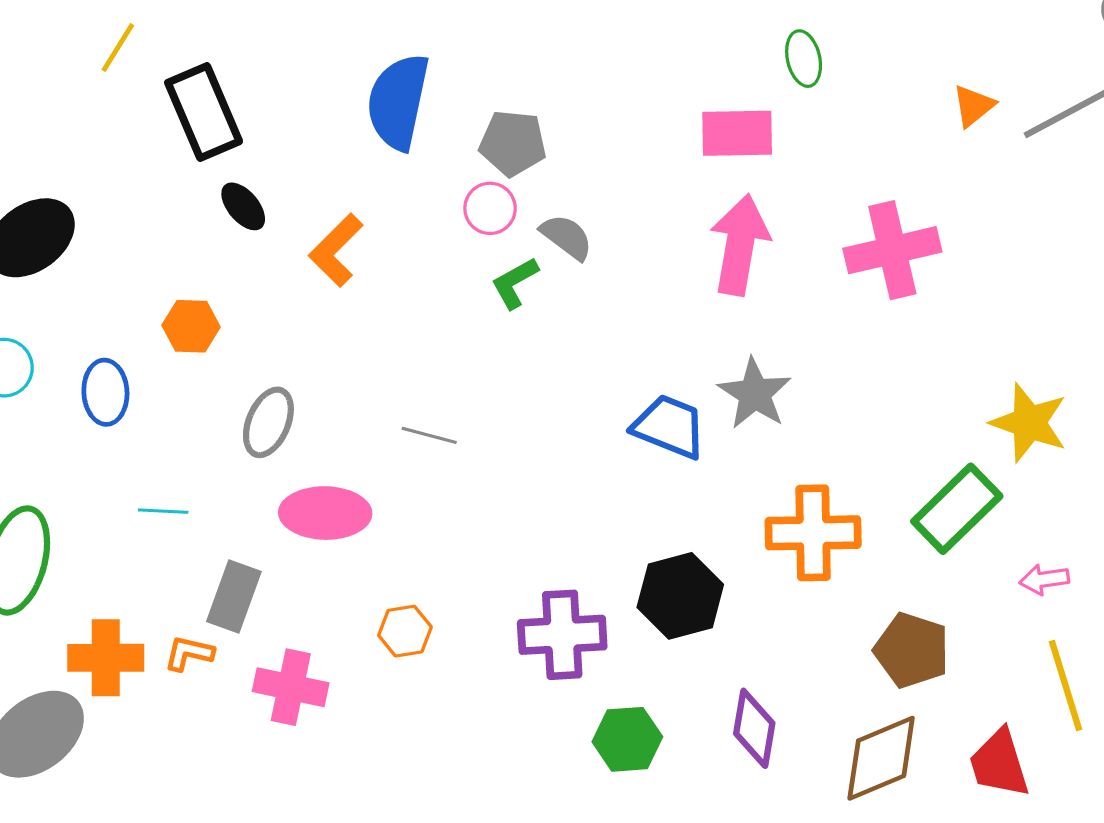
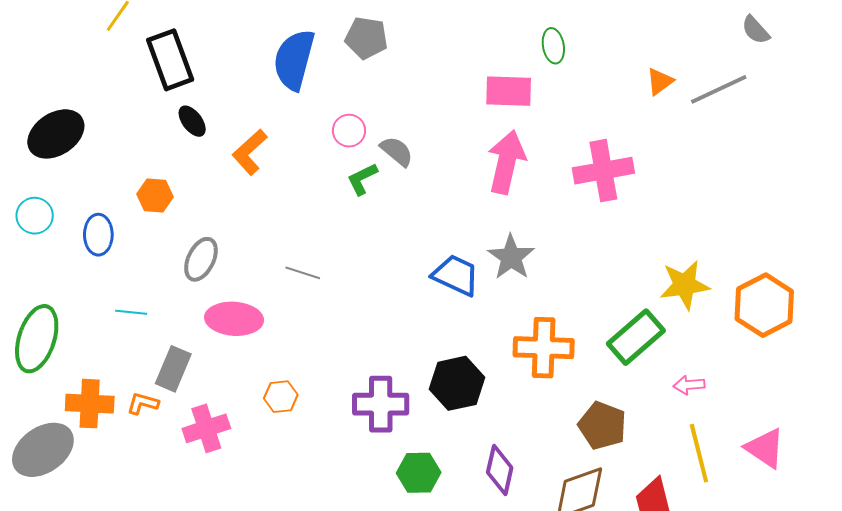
gray pentagon: (513, 143) -> (366, 38), moved
yellow star: (1029, 423) -> (685, 285), turned -30
pink cross: (291, 687) -> (206, 428), turned -33

